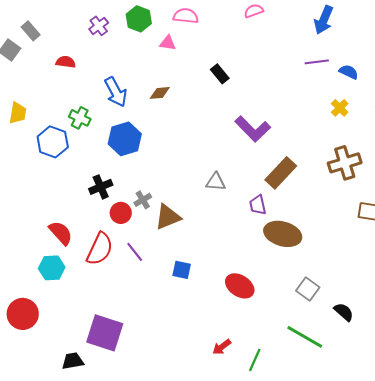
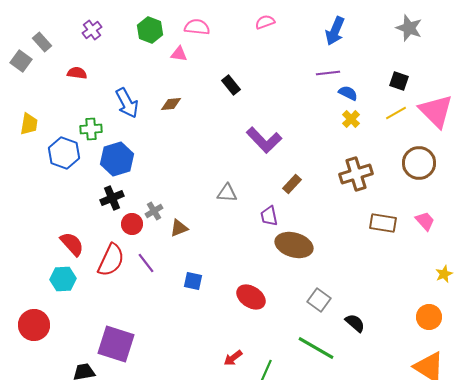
purple cross: (99, 26) -> (92, 30), moved
blue semicircle: (349, 72) -> (348, 93), moved
green cross: (80, 118) -> (91, 129), turned -30
blue hexagon: (125, 139) -> (117, 159), moved
brown rectangle: (281, 173) -> (292, 184), size x0.6
brown triangle: (168, 217) -> (179, 228), size x0.7

